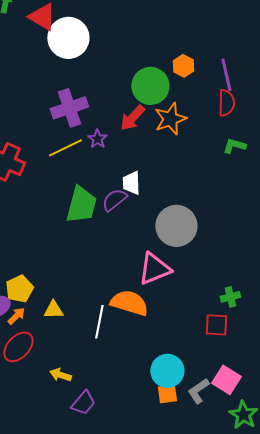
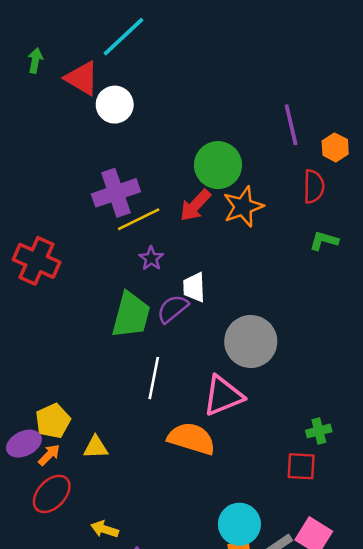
white circle: (68, 38) -> (115, 105), size x0.7
orange hexagon: (183, 66) -> (335, 147), moved
purple line: (226, 75) -> (291, 125), moved
purple star: (97, 139) -> (151, 258), moved
yellow line: (65, 148) -> (139, 219), moved
white line: (99, 322) -> (154, 378), moved

